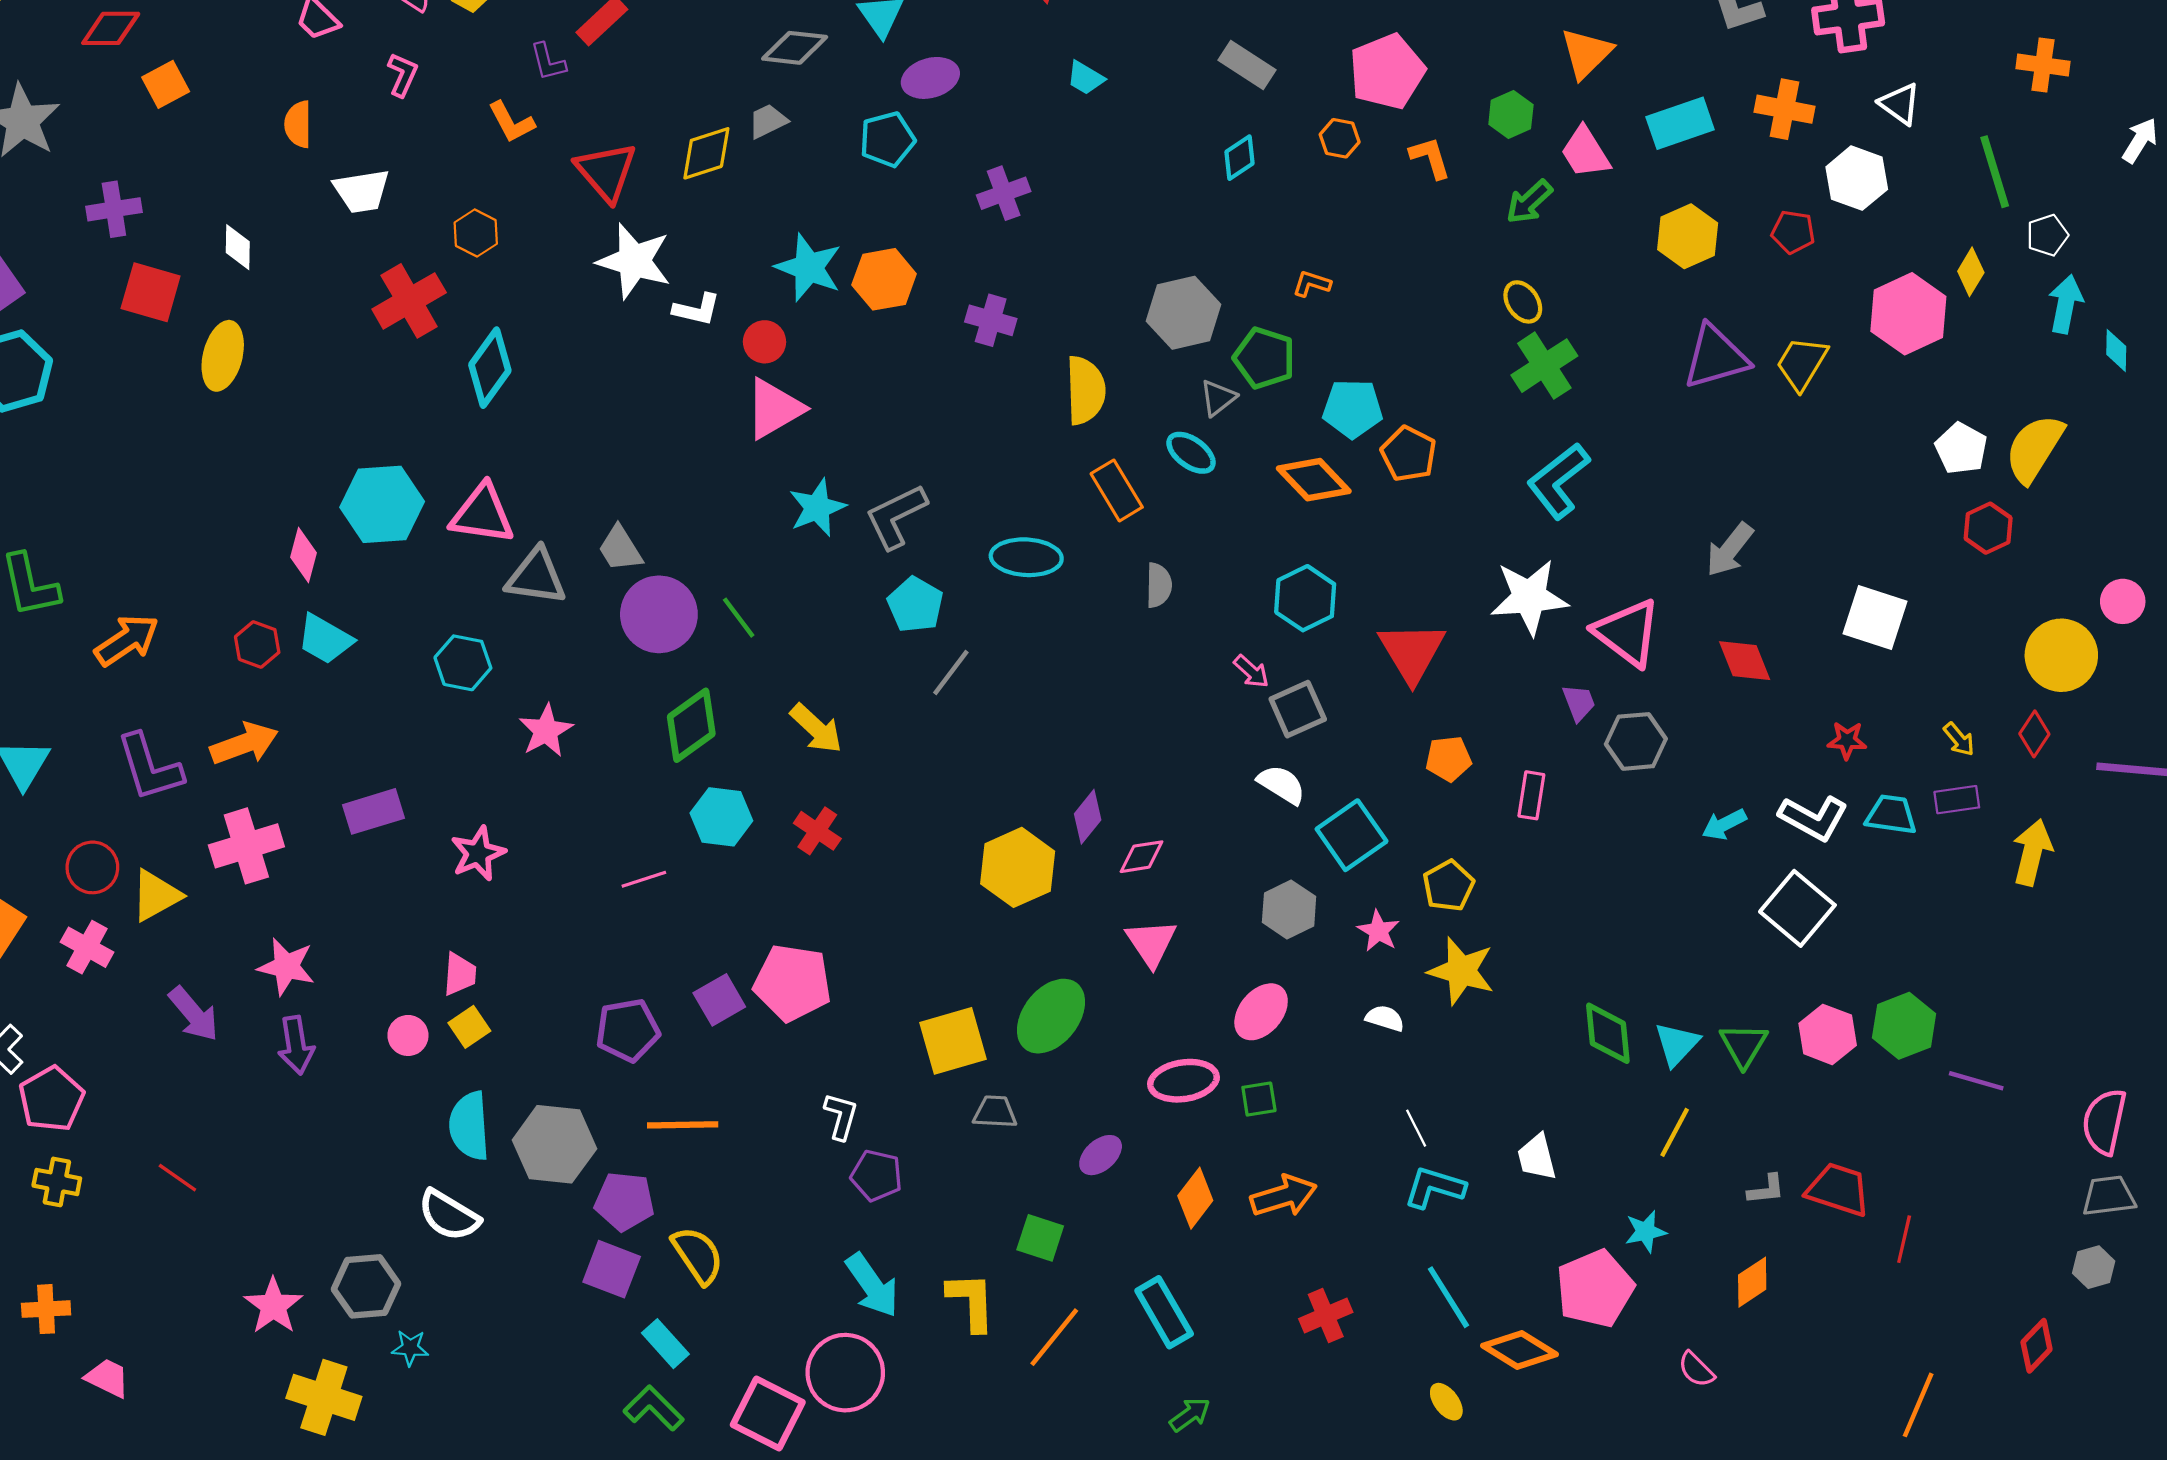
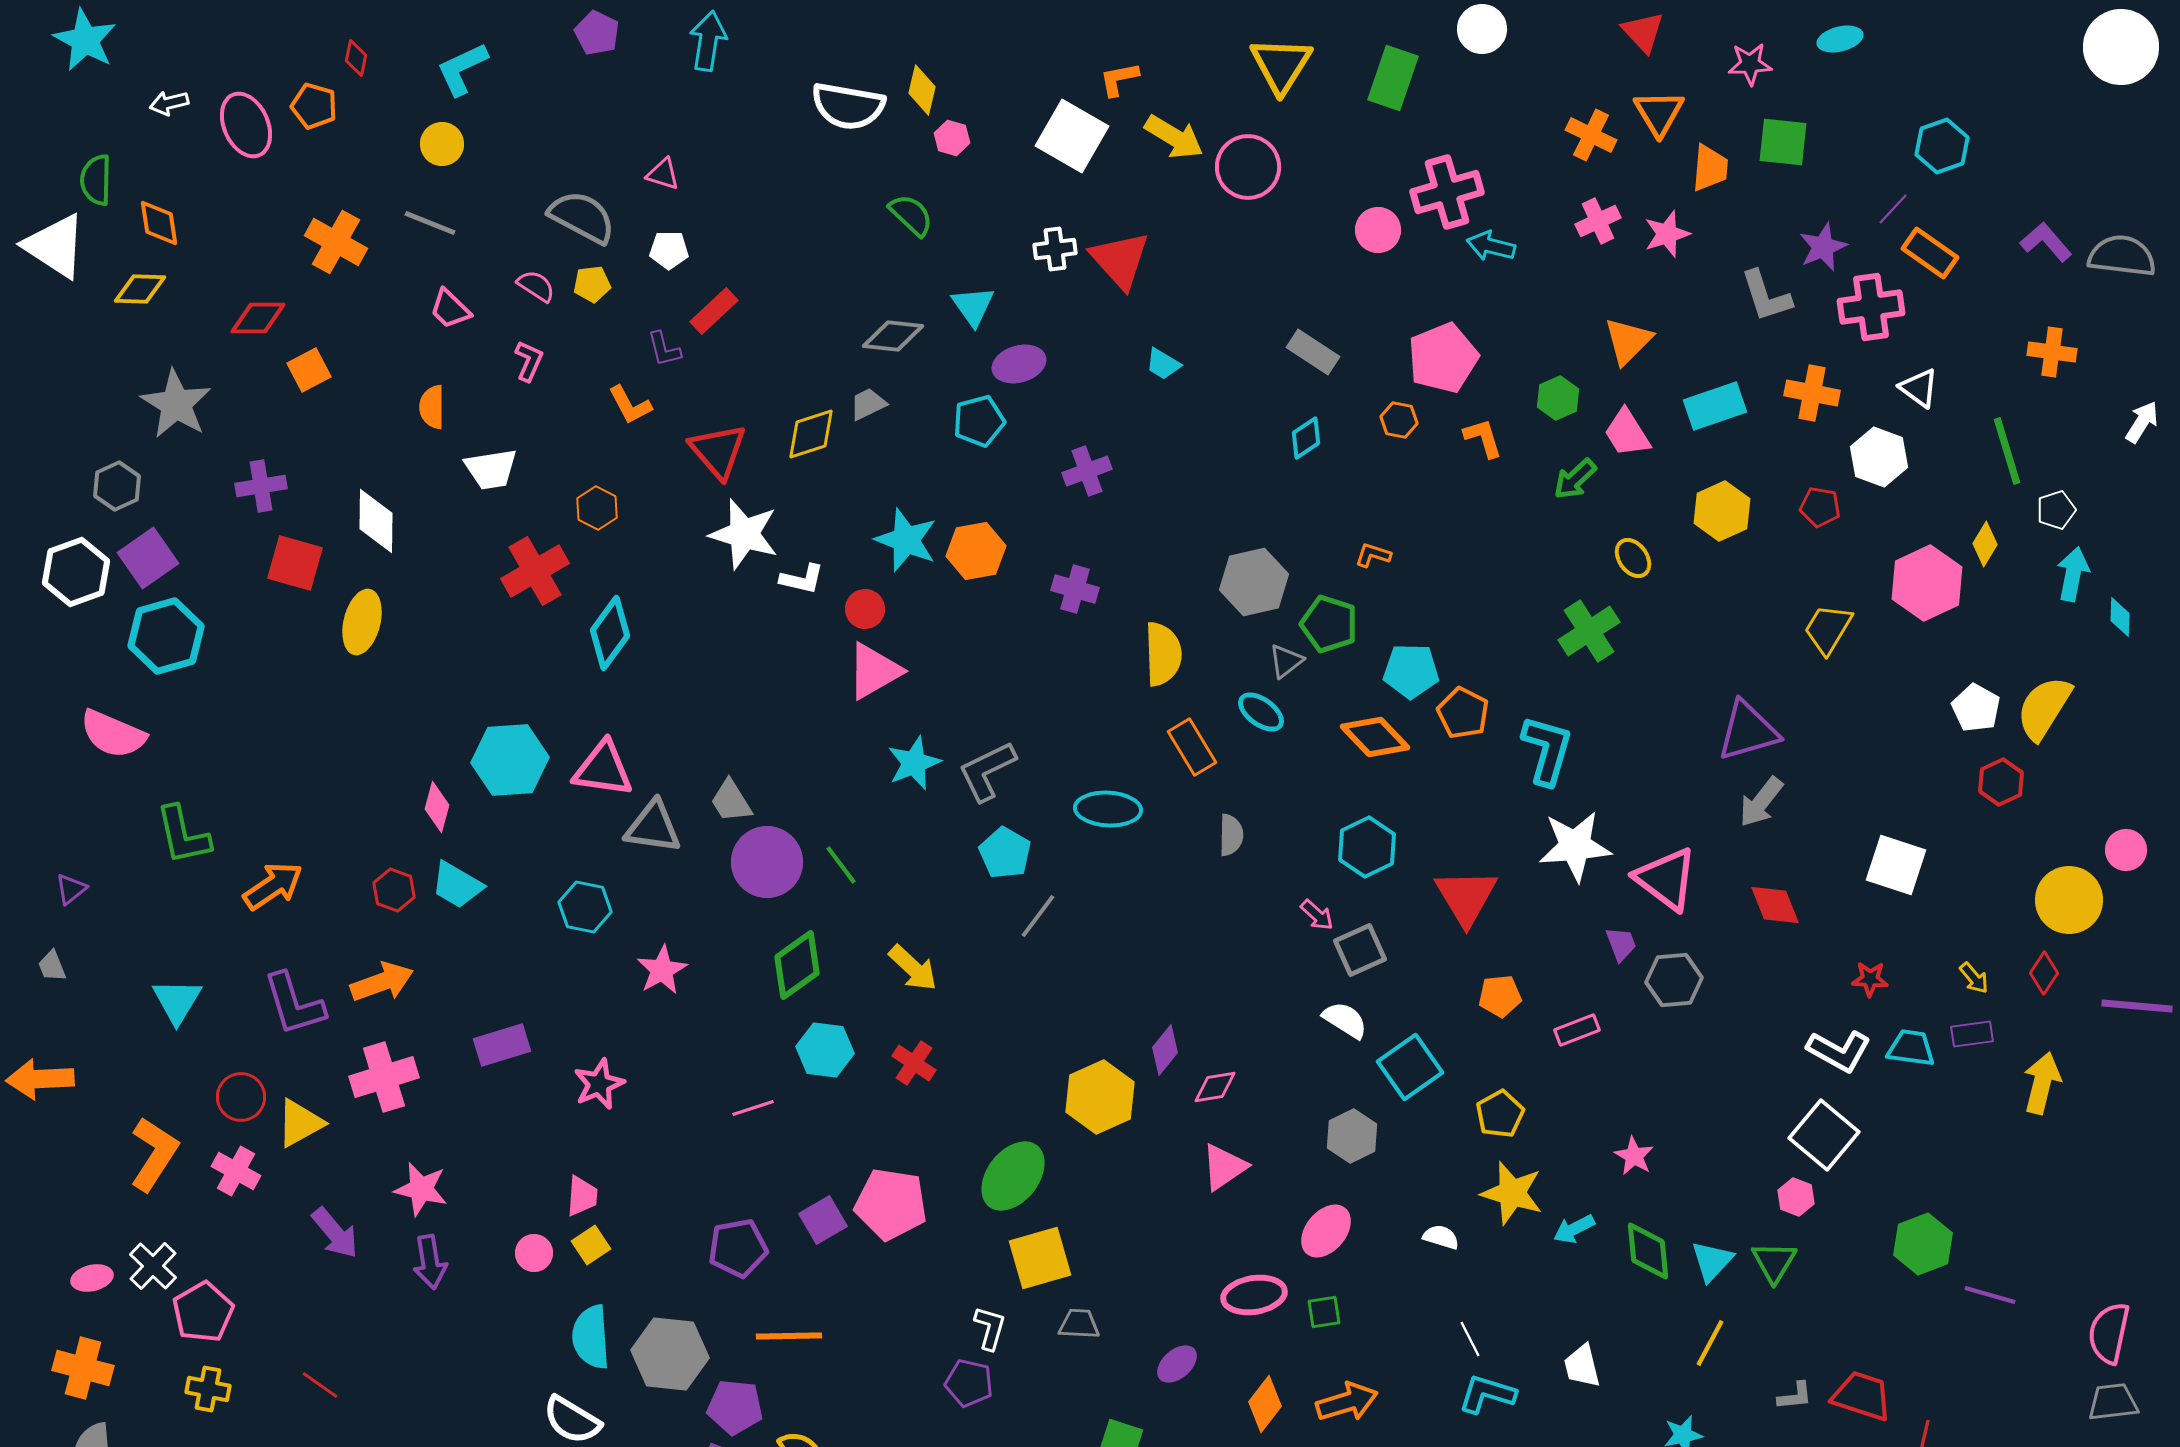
white diamond: (238, 247) -> (376, 521), size x1.5
yellow ellipse: (1523, 302) -> (1633, 558), moved
purple triangle: (1716, 357) -> (1748, 731), moved
cyan L-shape: (1558, 481) -> (1547, 750), moved, turned 144
pink rectangle: (1531, 795) -> (1577, 1030), turned 60
cyan arrow: (1724, 824) -> (1574, 1229), moved
pink star: (1378, 931) -> (1634, 1156), moved
pink triangle: (1151, 943) -> (1224, 1167), turned 30
green ellipse: (1051, 1016) -> (1013, 1176), moved
pink hexagon: (1828, 1034) -> (1796, 1197), moved, size x0.7
white L-shape: (841, 1116) -> (990, 1328), moved

